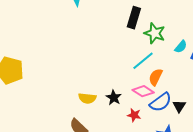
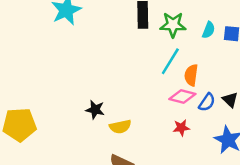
black star: (114, 98) -> (95, 110), moved
blue semicircle: (161, 102) -> (207, 102), size x0.7

